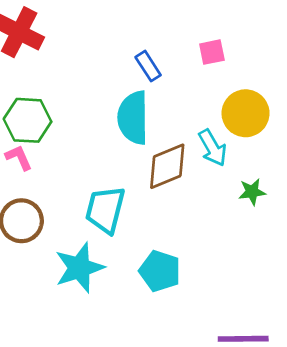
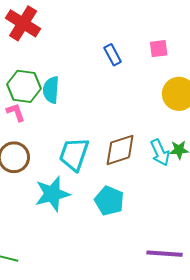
cyan semicircle: (133, 118) -> (51, 90), moved, size x0.7
cyan arrow: (213, 148) -> (160, 153), moved
brown diamond: (167, 166) -> (120, 150), moved

